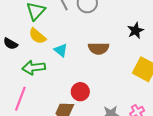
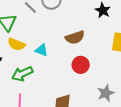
red circle: (80, 92) -> (81, 65), moved

